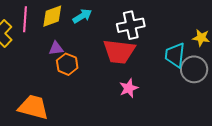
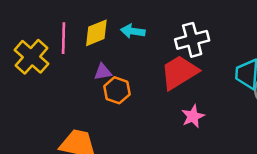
cyan arrow: (82, 16) -> (133, 31), turned -138
red trapezoid: (119, 51) -> (179, 72), turned 144

